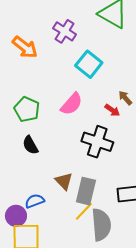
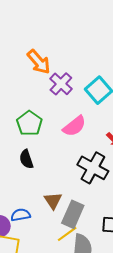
purple cross: (65, 31) -> (61, 84), moved

